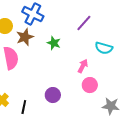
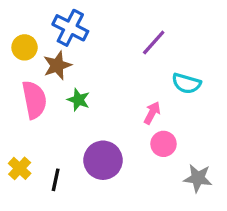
green star: (54, 43) -> (78, 100), moved
purple circle: (53, 95) -> (103, 160), size x1.5

